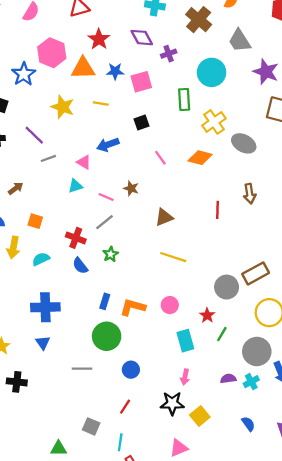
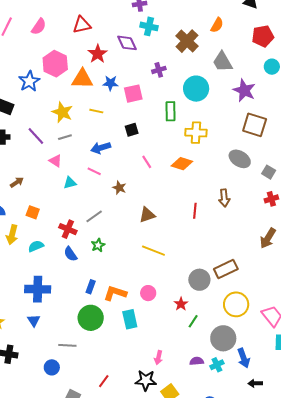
purple diamond: (142, 38) -> (127, 43), moved
yellow cross: (214, 122) -> (196, 133), turned 35
gray ellipse: (244, 143) -> (240, 159), moved
gray line: (48, 158) -> (65, 137), moved
pink triangle: (84, 162) -> (55, 161), moved
pink line: (106, 197) -> (94, 171), moved
cyan rectangle: (185, 341) -> (130, 319), moved
blue circle: (131, 370) -> (52, 367), moved

